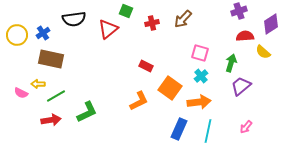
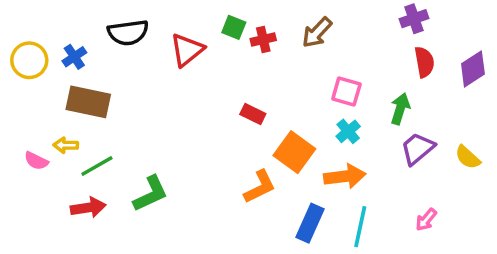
green square: (126, 11) -> (234, 27), moved
purple diamond: (271, 24) -> (473, 69), moved
red semicircle: (245, 36) -> (424, 62), turned 84
yellow semicircle: (263, 52) -> (468, 157), moved
orange L-shape: (139, 101) -> (260, 187), moved

